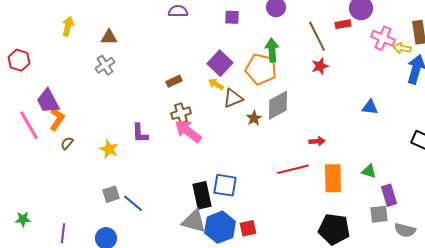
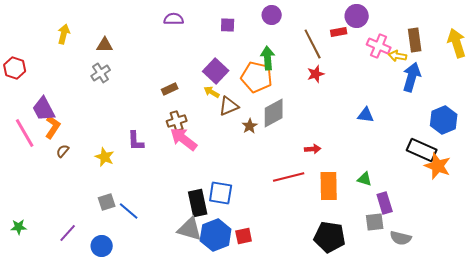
purple line: (63, 233) -> (68, 233), moved, turned 36

